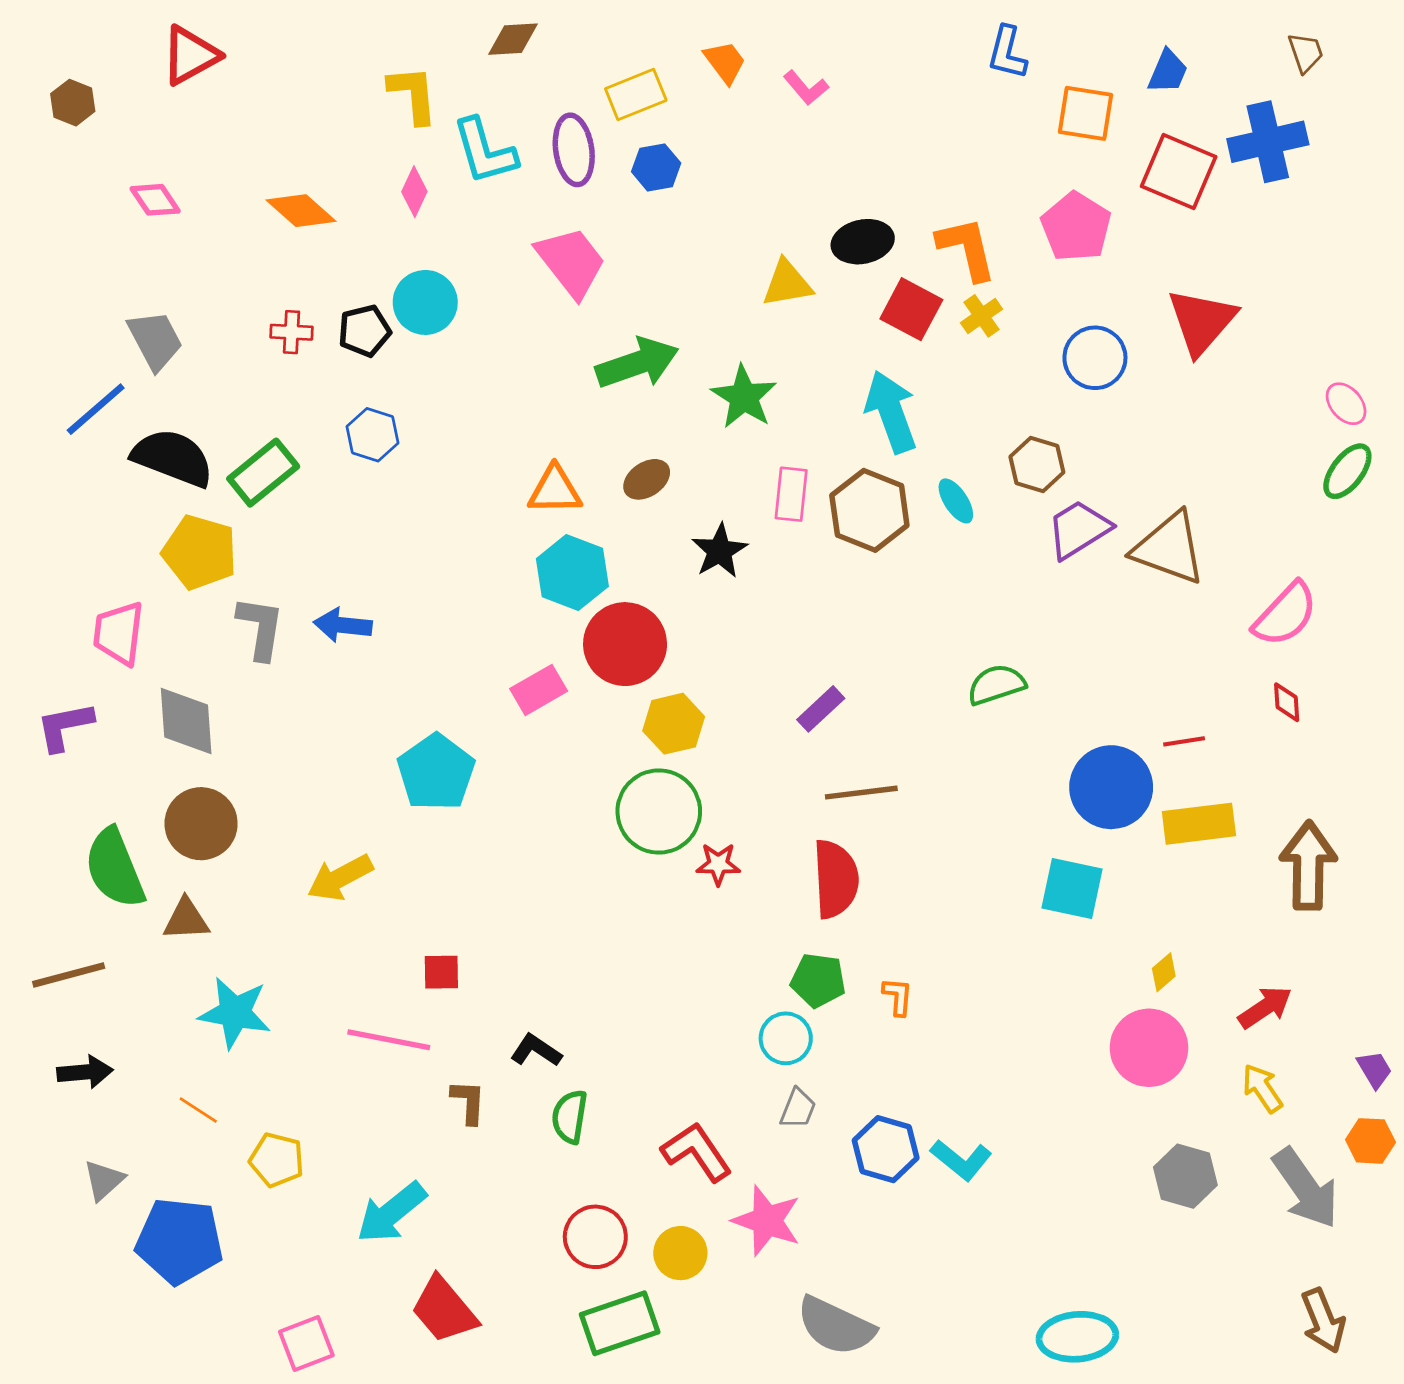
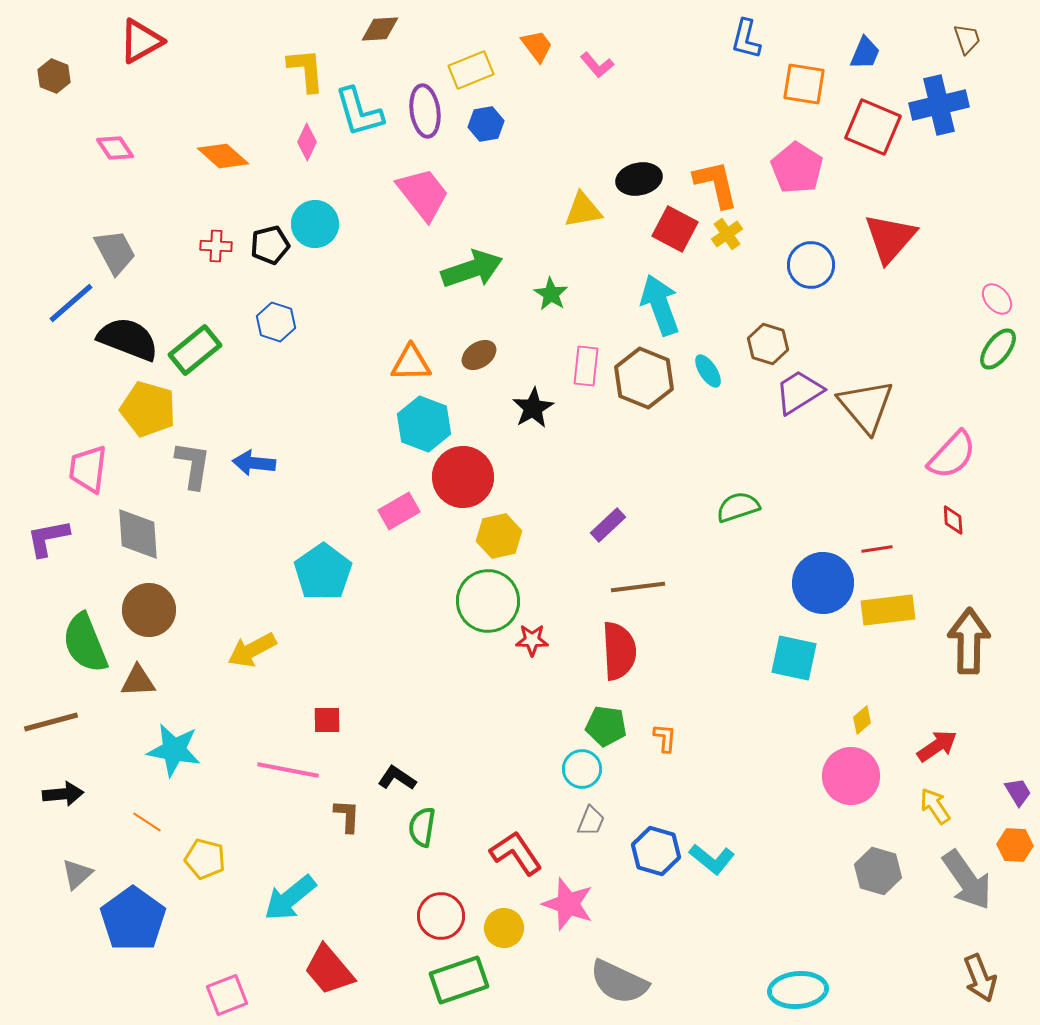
green star: (744, 397) -> (551, 294), size x0.7
brown triangle: (1169, 548) -> (866, 406), turned 30
blue pentagon: (179, 1241) -> (133, 919), turned 30

